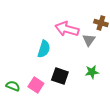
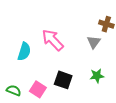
pink arrow: (67, 29) -> (53, 40), moved, turned 30
cyan semicircle: (44, 49) -> (24, 52), moved

